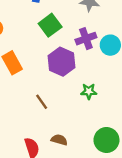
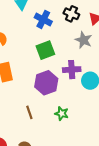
brown line: (42, 102) -> (29, 112), moved

